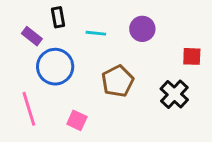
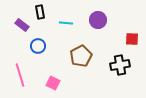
blue circle: (55, 67) -> (38, 46), size x0.6
black cross: (174, 94) -> (120, 65), turned 36

